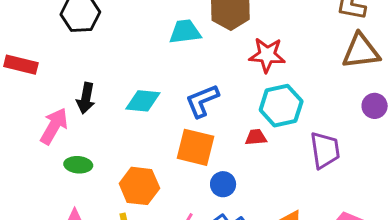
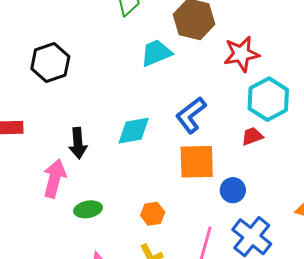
orange hexagon: (139, 186) -> (153, 214), size x0.6

